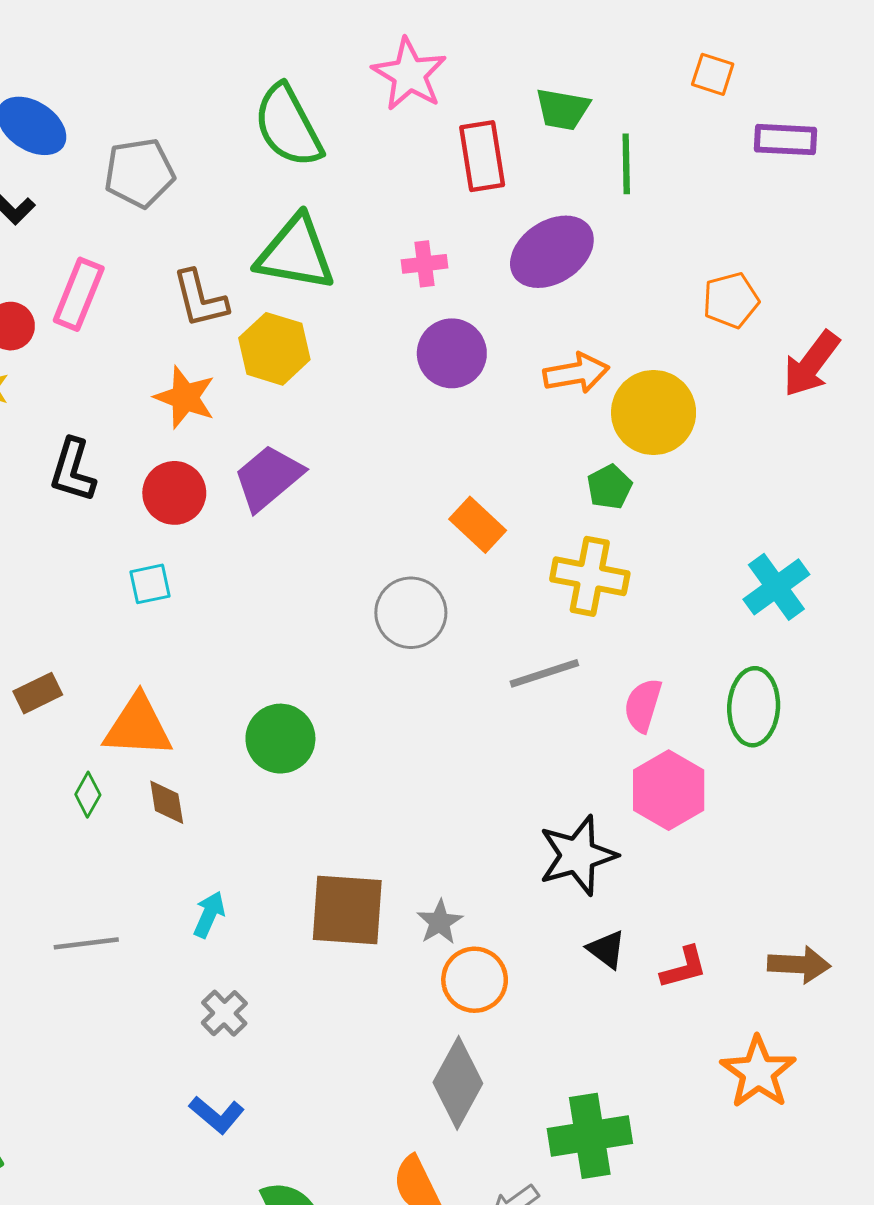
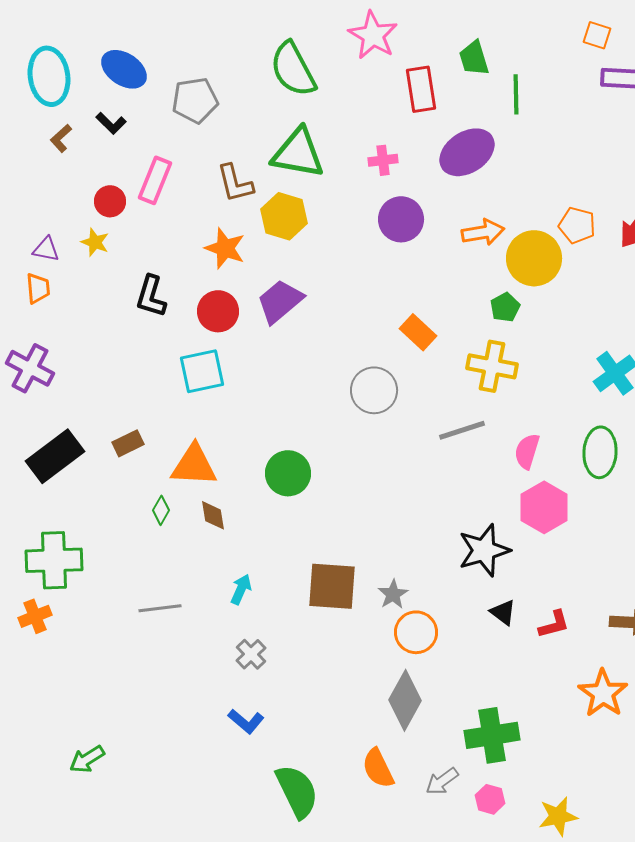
orange square: (713, 74) -> (597, 35), moved
green trapezoid: (563, 109) -> (474, 58), turned 63
orange pentagon: (731, 300) -> (577, 225), moved, turned 30
cyan square: (150, 584) -> (202, 371), size x1.6

